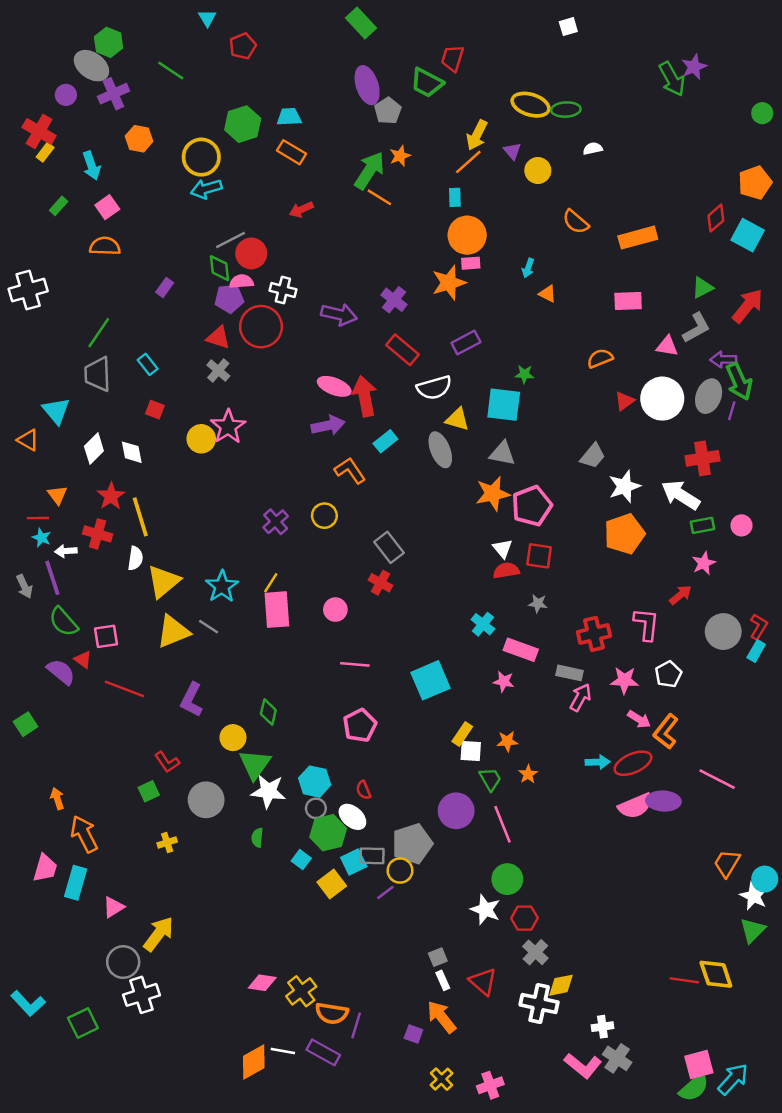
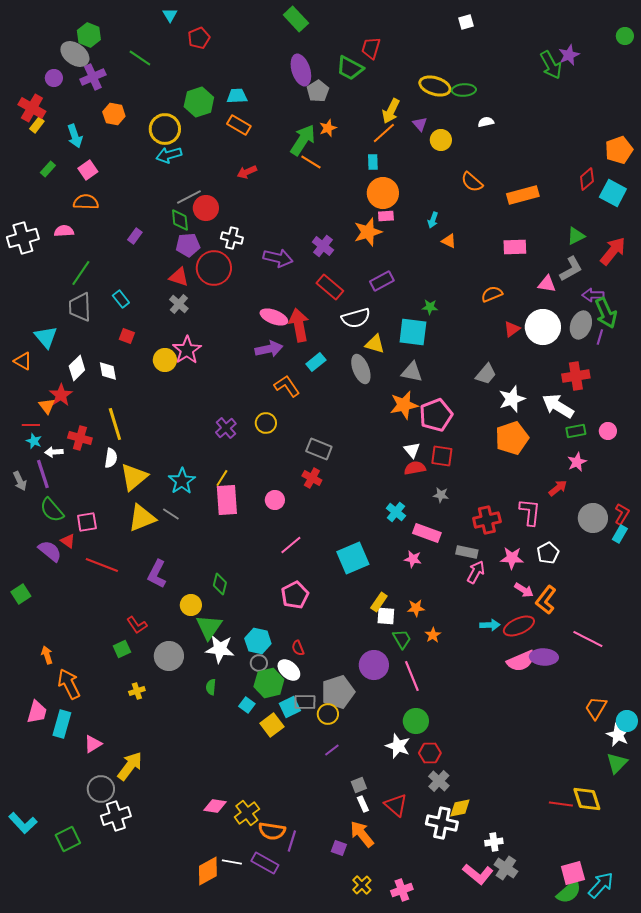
green circle: (762, 113) -> (625, 36), moved
pink semicircle: (241, 281) -> (64, 231), moved
red star: (111, 496) -> (61, 395), moved
gray rectangle: (389, 547) -> (319, 449), turned -30
pink line: (355, 664) -> (291, 545), turned -45
purple line: (385, 892) -> (332, 750), moved

